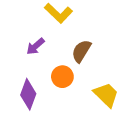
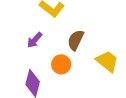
yellow trapezoid: (106, 95) -> (107, 61), moved

